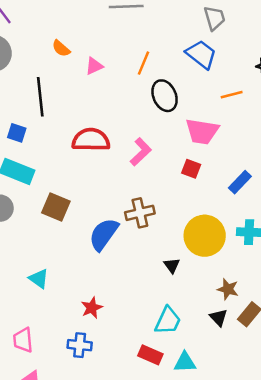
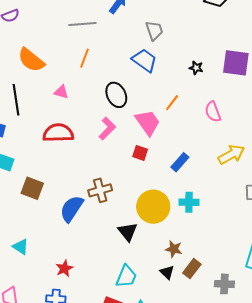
orange semicircle: (61, 48) -> (31, 60), size x1.8
orange line: (144, 63) -> (85, 58), moved
pink triangle: (94, 66) -> (61, 92), moved, turned 42
orange line: (232, 95) -> (172, 103), moved, turned -36
pink trapezoid: (202, 131) -> (148, 123), turned -132
pink L-shape: (141, 152) -> (107, 129), moved
black triangle: (172, 265) -> (128, 232), size x1.5

